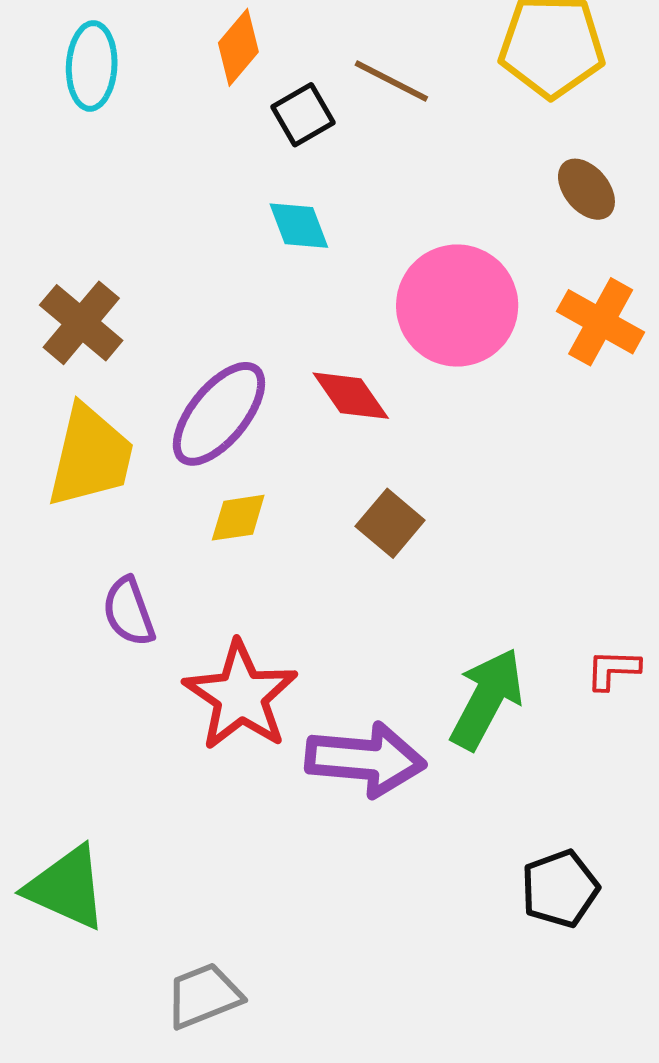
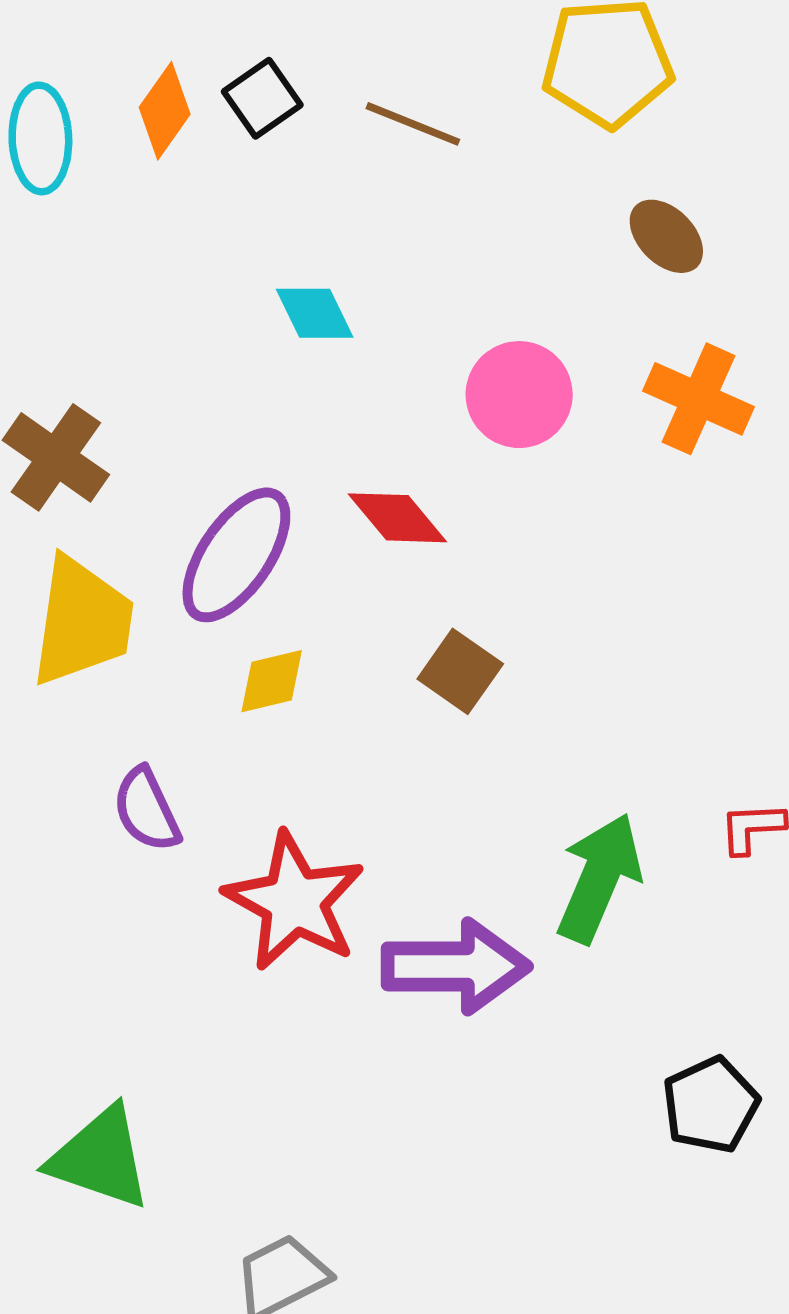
orange diamond: (238, 47) -> (165, 111), moved
black square: (303, 115) -> (262, 98), moved
pink circle: (457, 306) -> (519, 395), size x0.7

